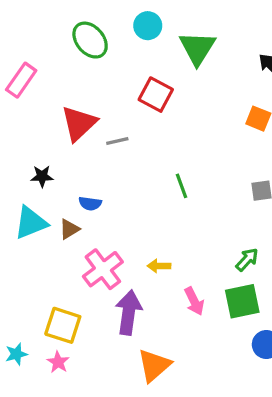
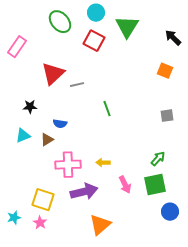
red square: (156, 95) -> (94, 41), moved
green line: (181, 186) -> (107, 109), moved
cyan triangle: (31, 223) -> (23, 136), size x0.7
pink cross: (103, 269) -> (68, 165), turned 35
purple arrow: (129, 312) -> (84, 192), turned 68

